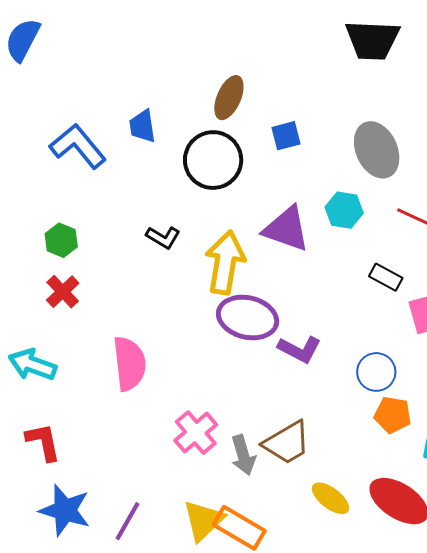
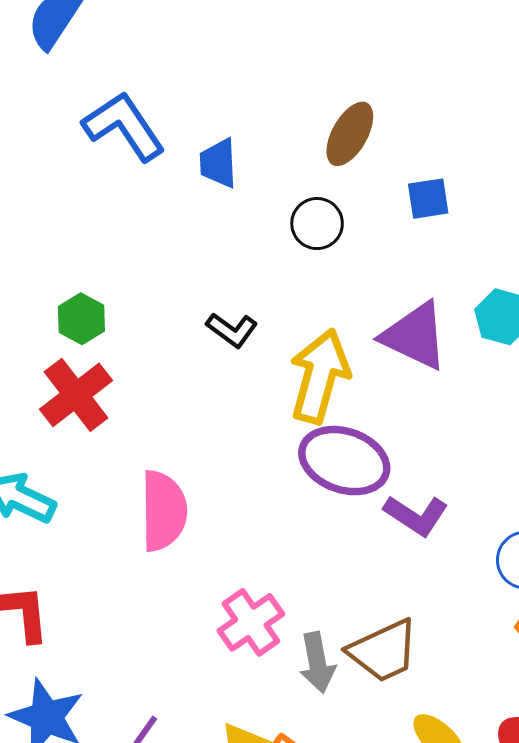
blue L-shape: (78, 146) -> (124, 126), moved
black circle: (213, 160) -> (317, 224), size x0.6
red cross: (63, 292) -> (76, 395), size x1.4

